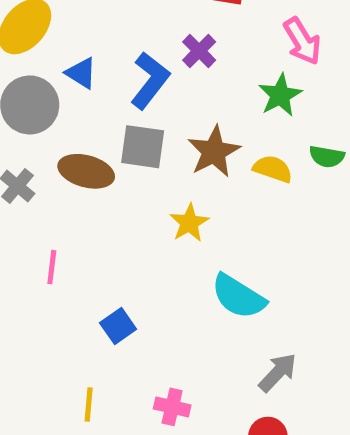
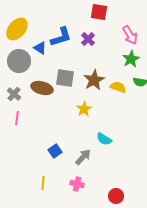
blue L-shape: (150, 80) -> (61, 37), moved, turned 35
green star: (280, 95) -> (131, 59), moved
pink line: (52, 267) -> (17, 118), moved
cyan semicircle: (238, 296) -> (104, 139), size x0.7
gray arrow: (278, 373) -> (83, 157), moved

